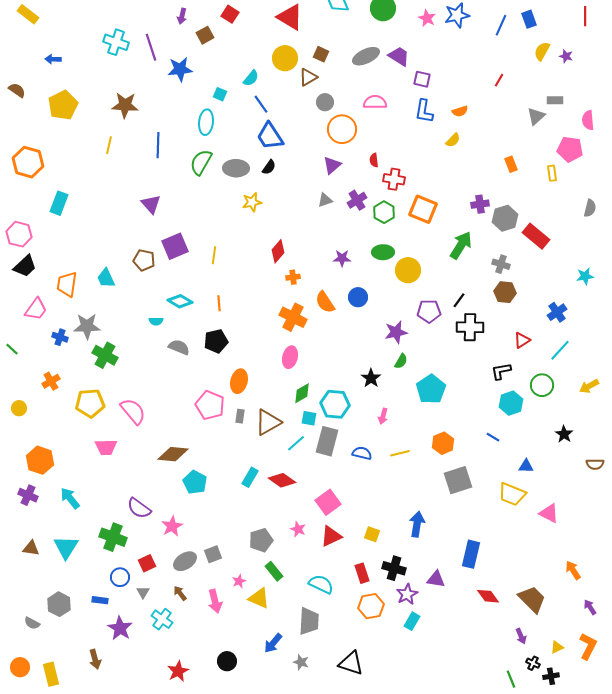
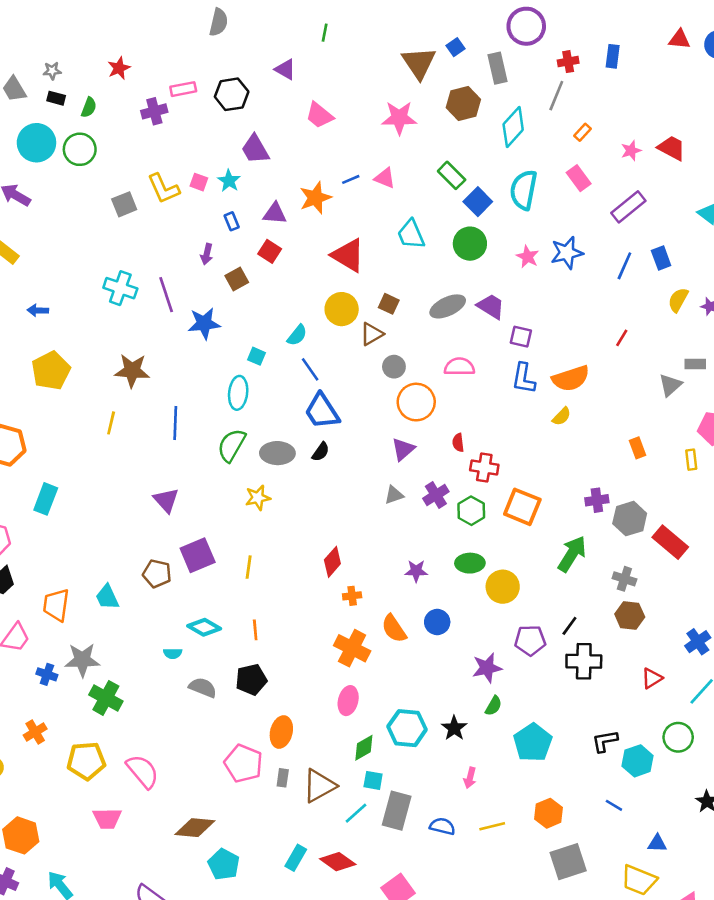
orange semicircle: (460, 111) -> (571, 378), size x1.8
yellow star: (252, 202) -> (258, 498), moved
black L-shape: (501, 371) -> (605, 741), moved
cyan hexagon: (335, 404) -> (407, 728), moved

